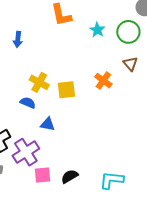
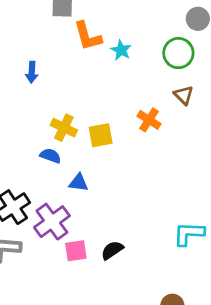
cyan star: (97, 30) -> (121, 50), moved
cyan L-shape: (112, 180) -> (189, 234), moved

